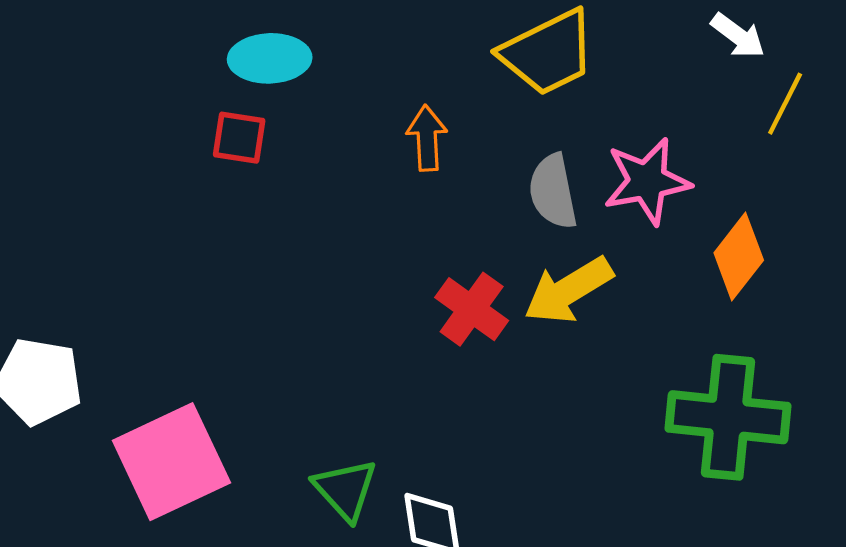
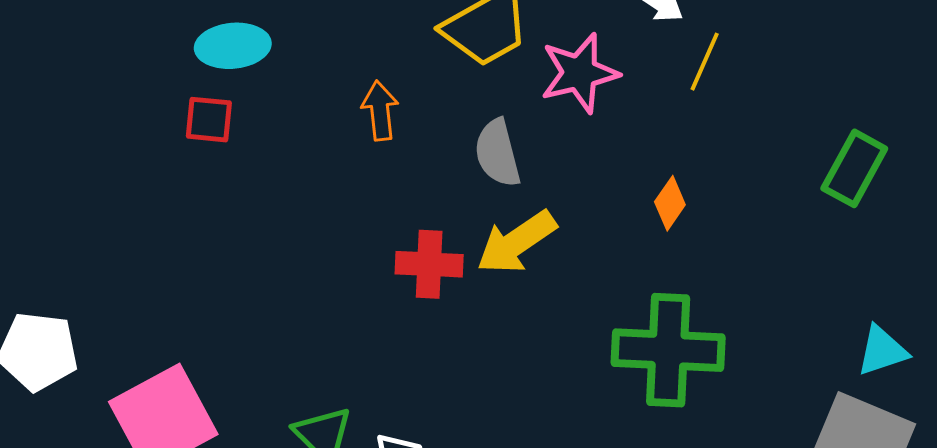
pink star: (647, 181) -> (579, 73), moved
orange diamond: (739, 256) -> (670, 203), size x0.7
red cross: (472, 309) -> (429, 264), turned -30

